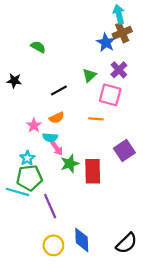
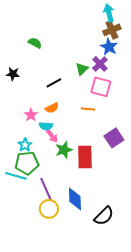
blue star: (106, 43) -> (109, 47), moved
purple cross: (119, 70) -> (100, 64), moved
blue diamond: (82, 240) -> (75, 199), moved
black semicircle: (127, 243) -> (104, 216), moved
yellow circle: (53, 245) -> (49, 209), moved

